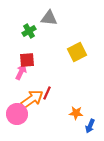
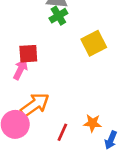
green cross: (29, 31) -> (58, 16), moved
red line: (47, 93) -> (62, 132), moved

